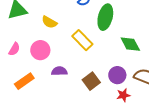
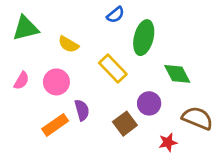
purple semicircle: (59, 71) -> (82, 110), turned 77
purple circle: (117, 75) -> (149, 103), moved
orange rectangle: (24, 81) -> (55, 125), moved

